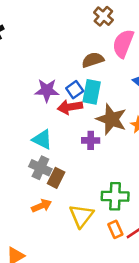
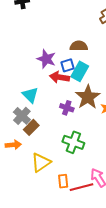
brown semicircle: (93, 60) -> (79, 46), moved
green cross: (115, 196) -> (73, 142), moved

